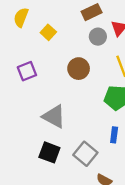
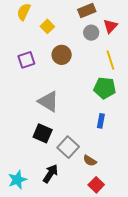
brown circle: (79, 69) -> (62, 55), moved
gray square: (85, 154) -> (68, 147), moved

